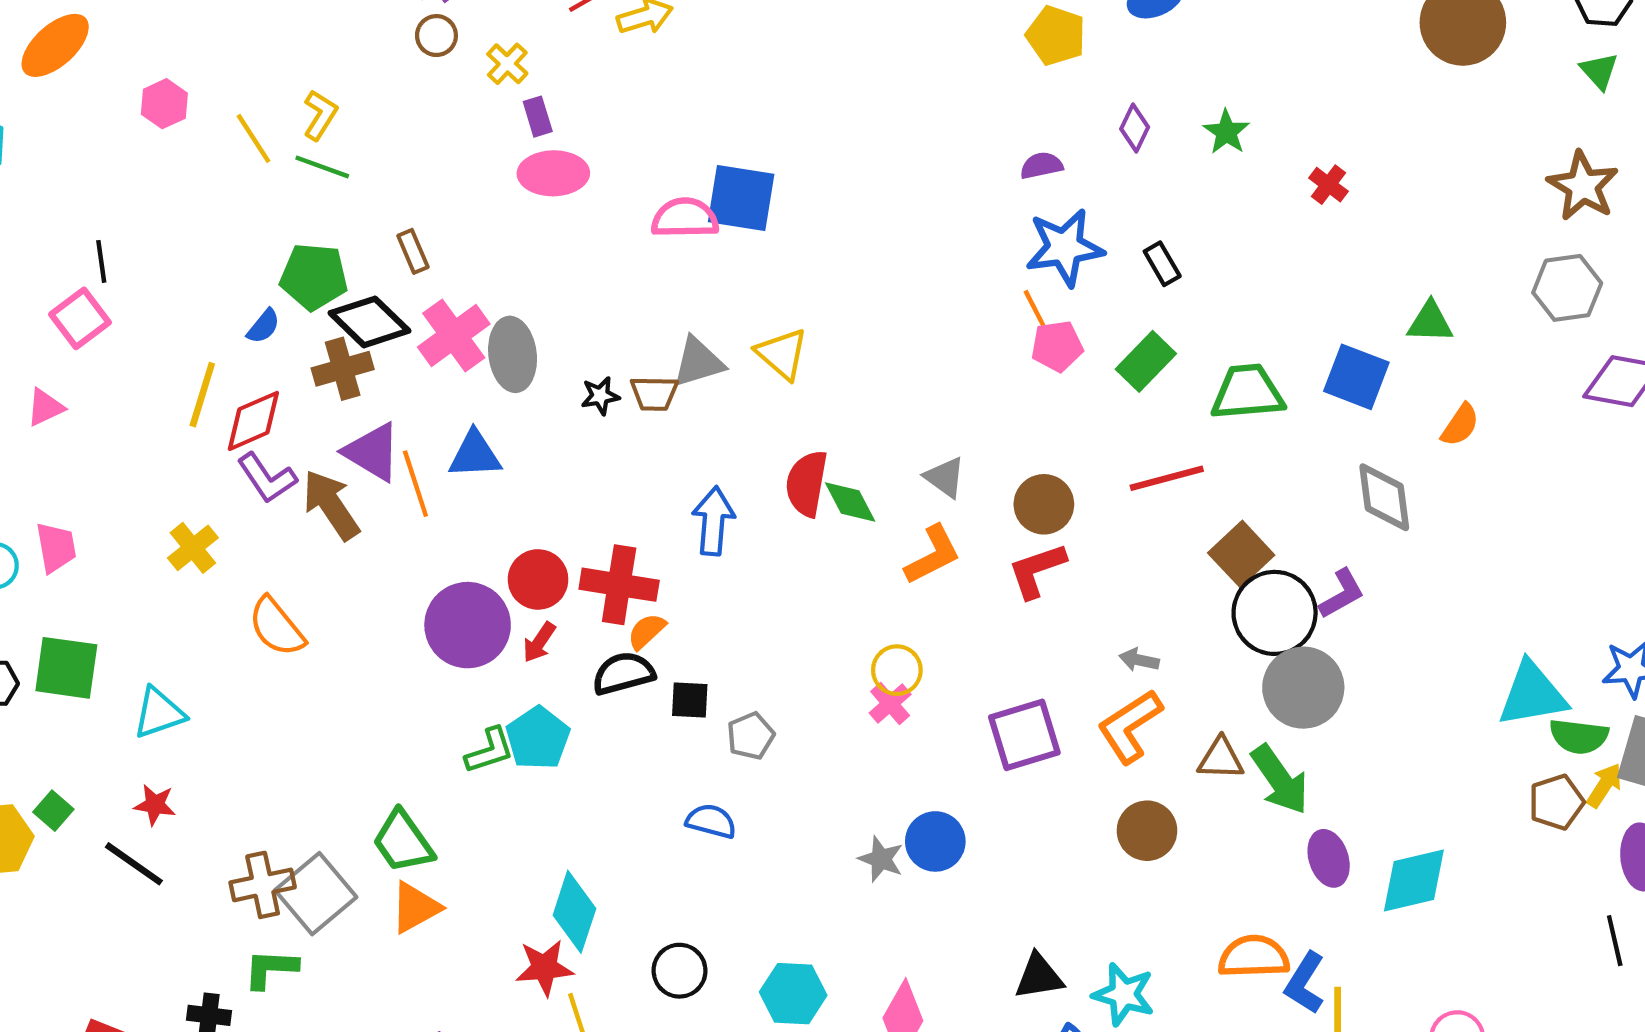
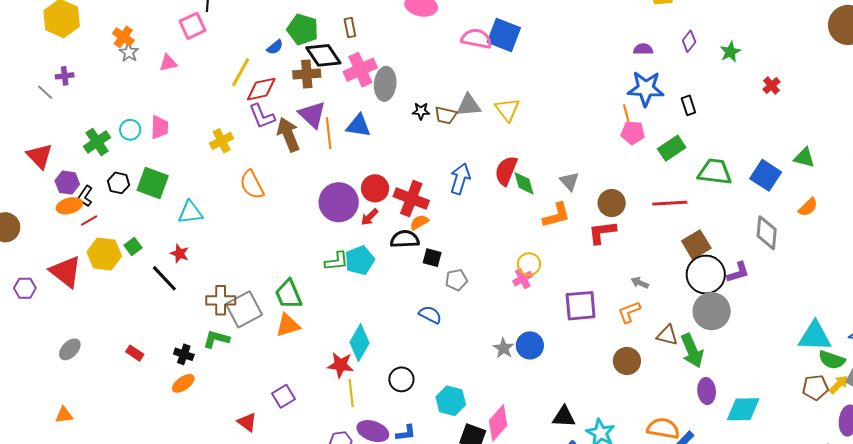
orange L-shape: (1130, 726) -> (629, 312), size x0.7

